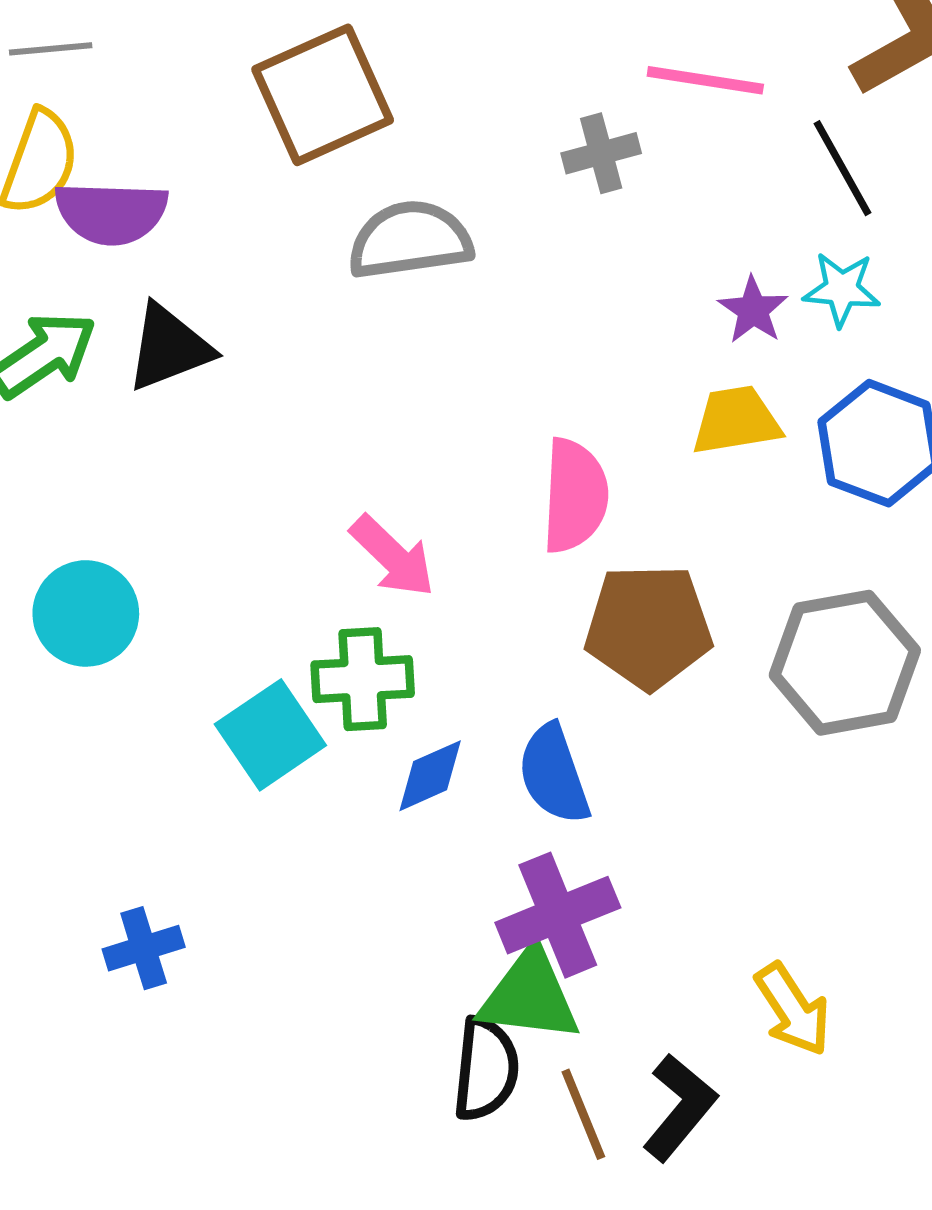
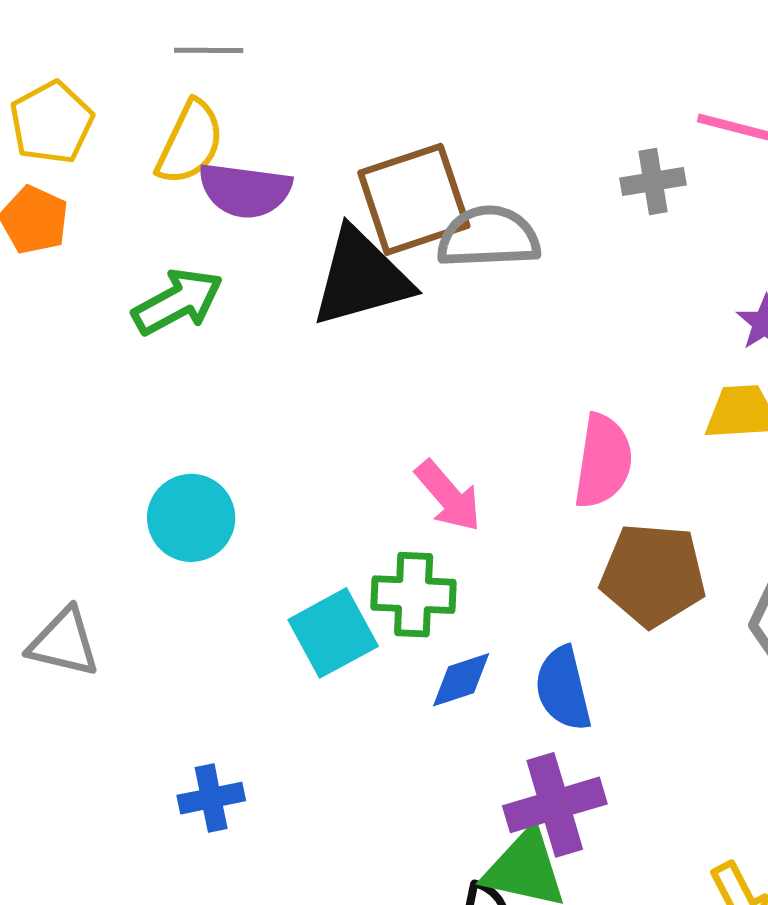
brown square: (323, 95) -> (414, 199), moved
black triangle: (169, 348) -> (361, 278), moved, size x1.4

